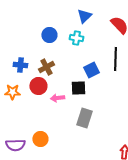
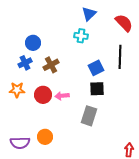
blue circle: (49, 35) -> (33, 43), moved
blue cross: (20, 65) -> (25, 63), turned -32
red circle: (38, 86) -> (43, 95), moved
black square: (78, 88) -> (97, 89), moved

